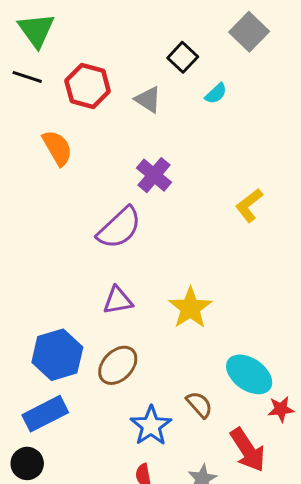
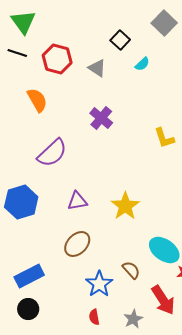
yellow L-shape: (249, 205) -> (164, 138), turned -70
purple semicircle: (119, 228) -> (52, 153), moved
blue hexagon: (57, 355) -> (21, 202), moved
black circle: (27, 463) -> (28, 309), moved

